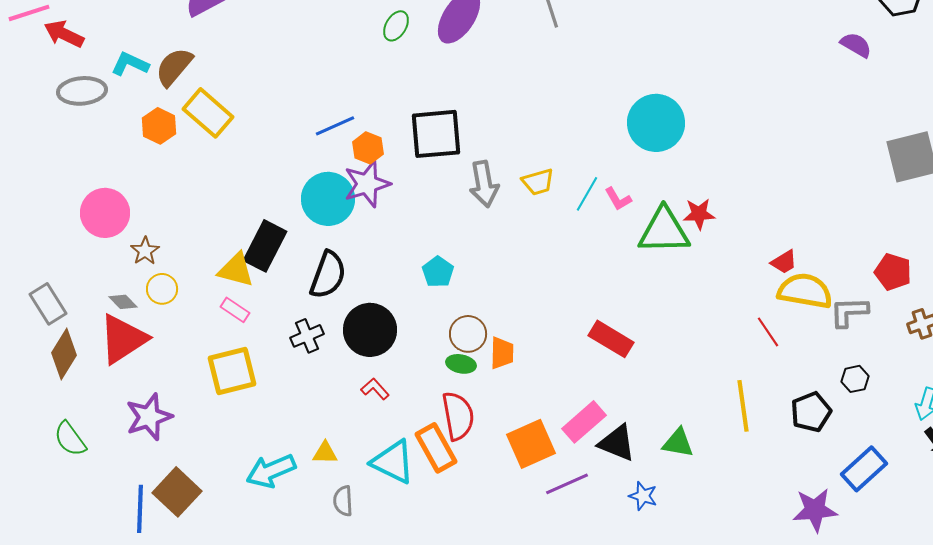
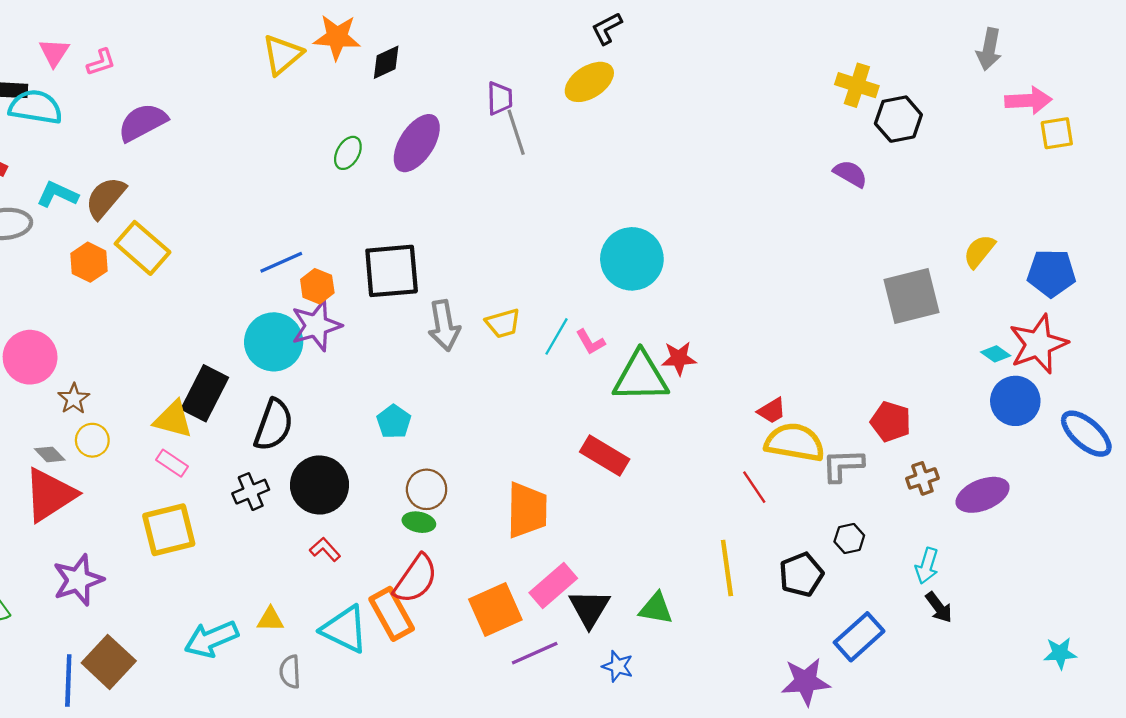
red rectangle: (611, 339) -> (605, 455), moved
orange trapezoid: (502, 353) -> (527, 510), moved, size x1.6
red semicircle: (458, 416) -> (416, 579), turned 45
black triangle: (617, 443) -> (589, 608), turned 39

